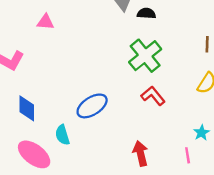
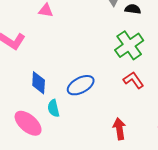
blue diamond: (27, 108) -> (39, 83), moved

